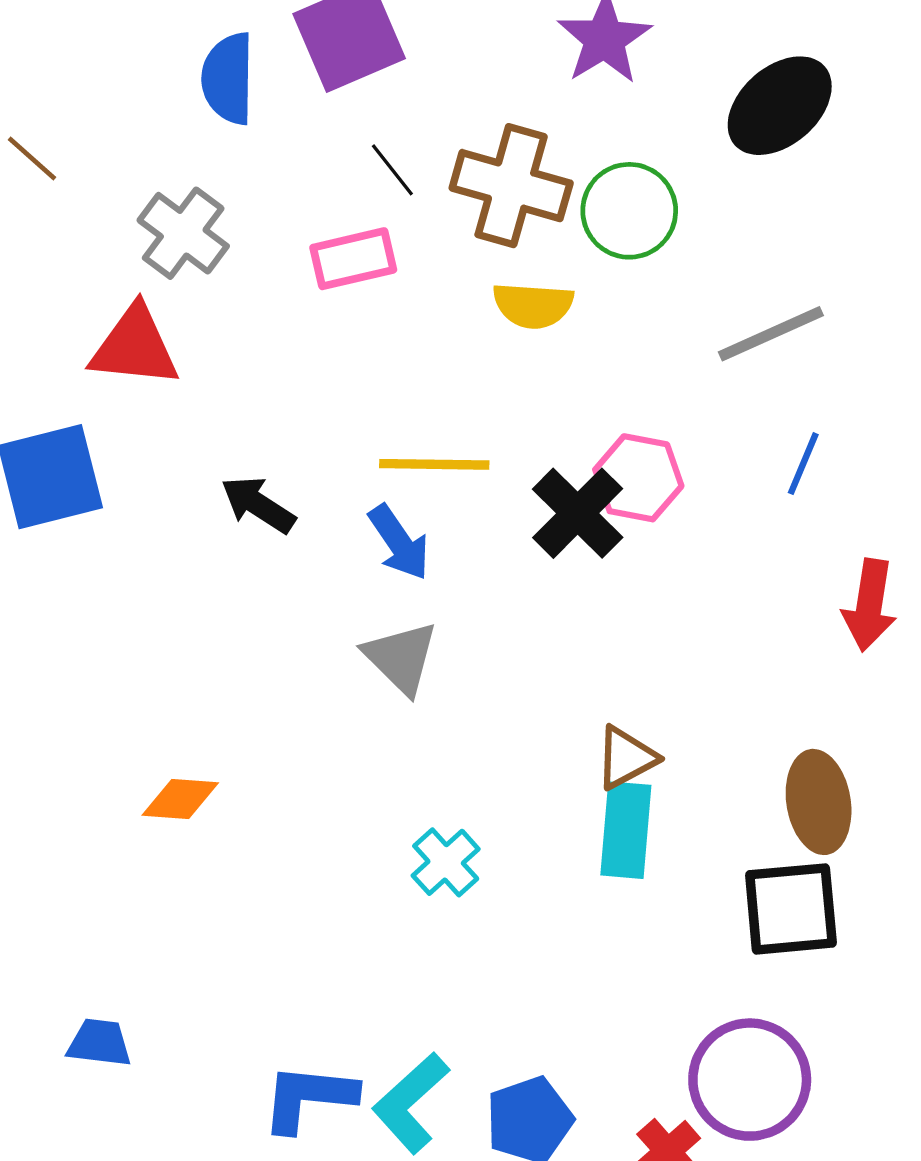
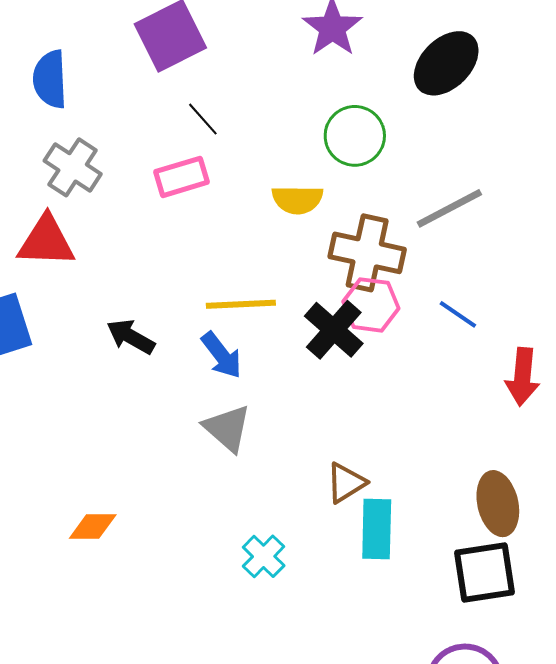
blue semicircle: (228, 79) -> (50, 79), moved
brown cross: (511, 186) -> (367, 253), moved
blue line: (803, 464) -> (458, 314), moved, turned -75
brown triangle: (626, 758) -> (346, 483), moved

